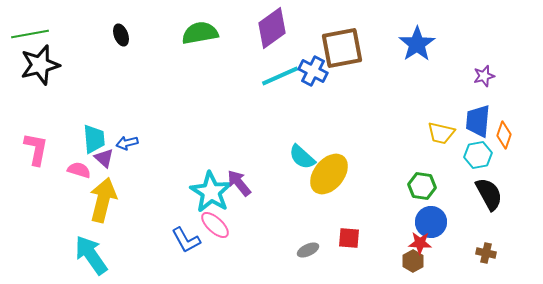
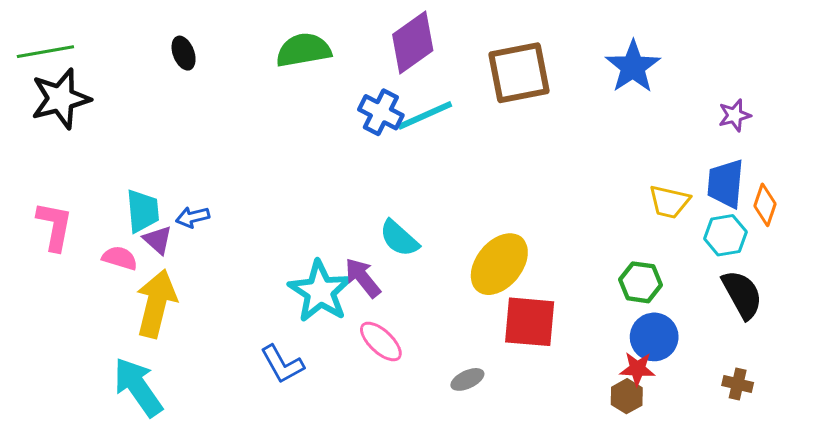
blue cross: (313, 71) -> (381, 112), moved
cyan semicircle: (302, 157) -> (399, 238), moved
pink ellipse: (215, 225) -> (381, 341), moved
red square: (349, 238) -> (530, 322), moved, size x1.6

